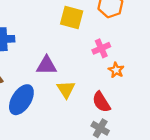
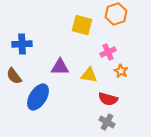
yellow triangle: (66, 89) -> (89, 75), moved, turned -48
red semicircle: (101, 102) -> (108, 99), turned -42

